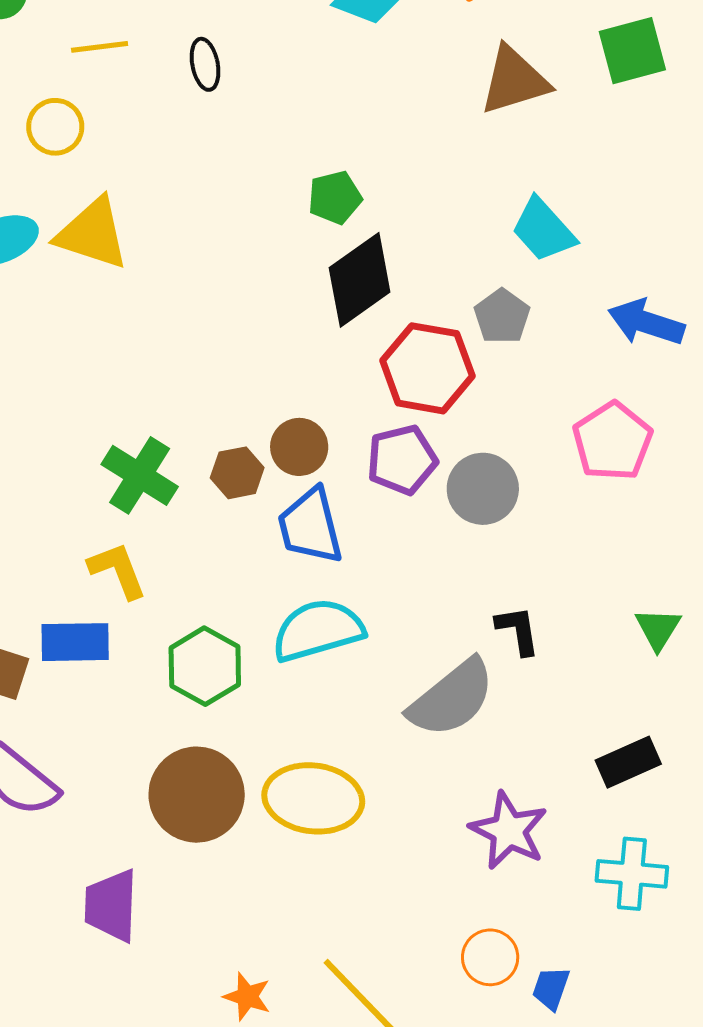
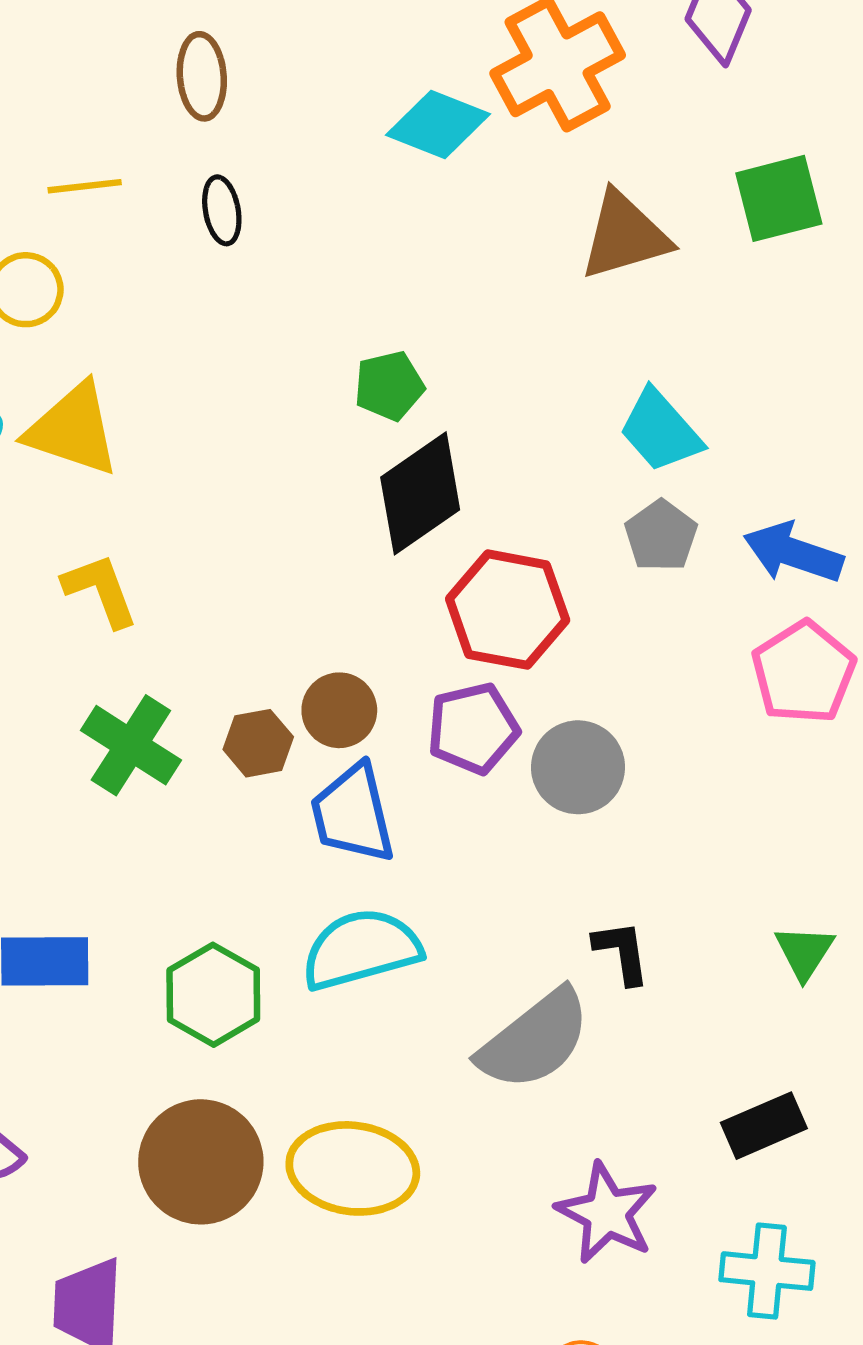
gray pentagon: (502, 316) -> (661, 536), moved
pink pentagon: (612, 441) -> (804, 672), moved
yellow L-shape: (118, 570) -> (100, 590), moved

